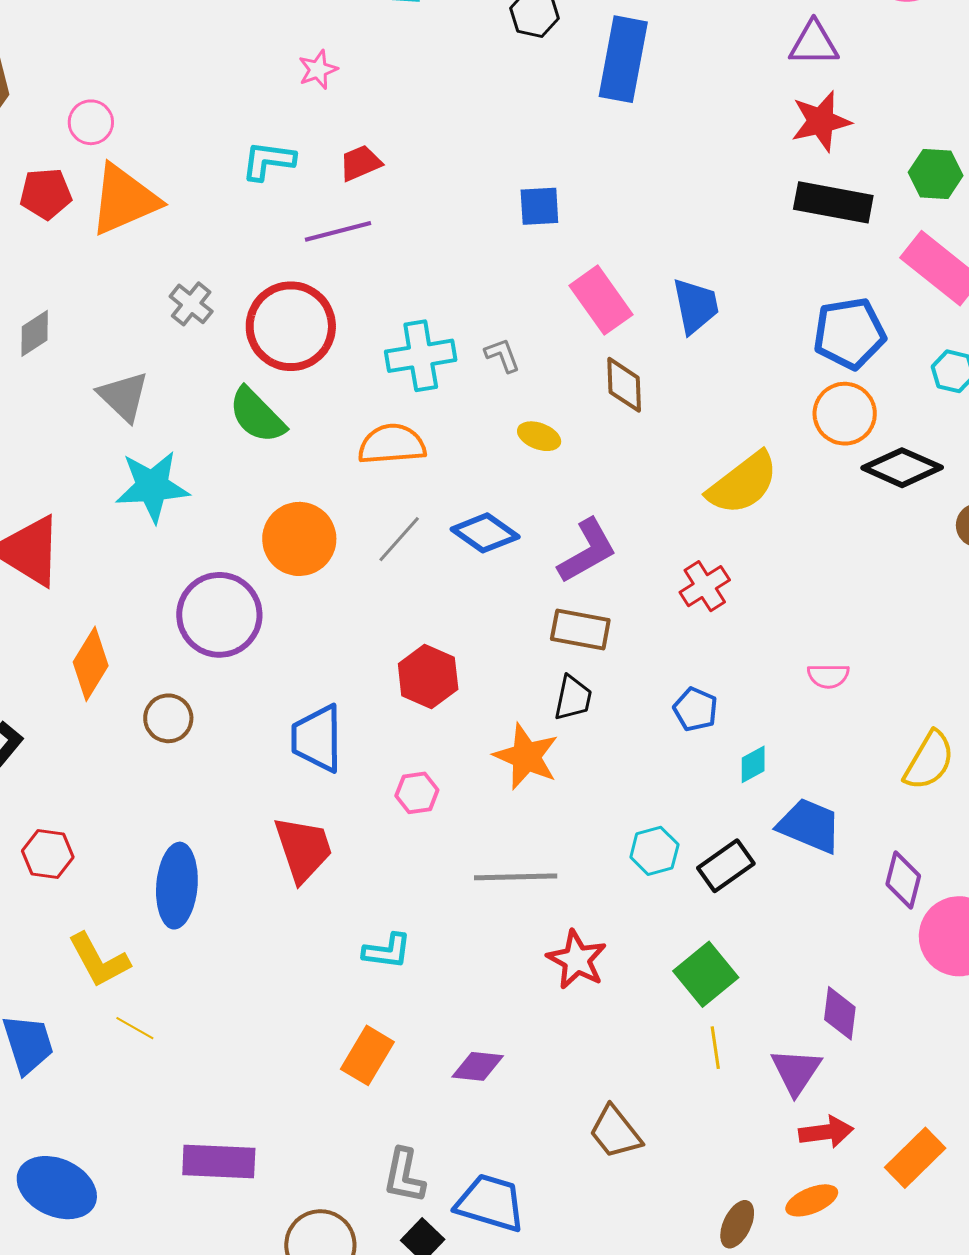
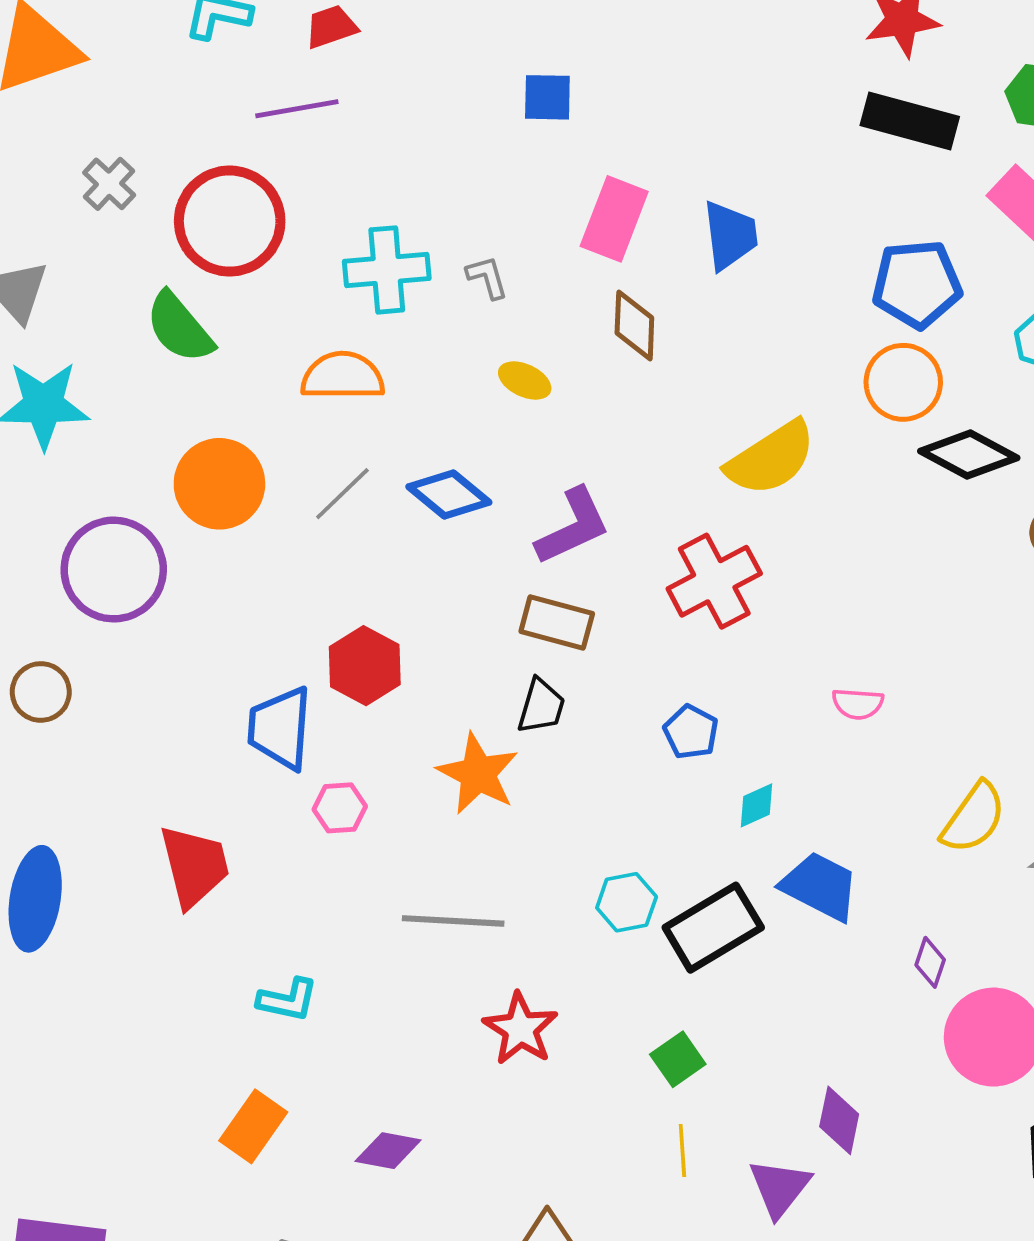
pink rectangle: (601, 300) -> (614, 219), turned 52
red cross: (705, 586) -> (714, 581), size x1.5
blue trapezoid: (317, 738) -> (280, 728), moved
black rectangle: (726, 866) -> (713, 928), size x1.4
purple diamond: (903, 880) -> (930, 962), size x0.7
green square: (706, 974) -> (678, 1059), size x0.7

